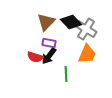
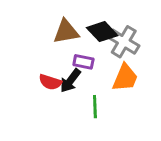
brown triangle: (46, 22) -> (66, 32), turned 36
purple rectangle: (49, 43) -> (83, 62), moved

